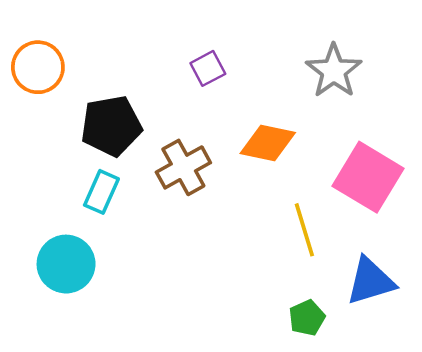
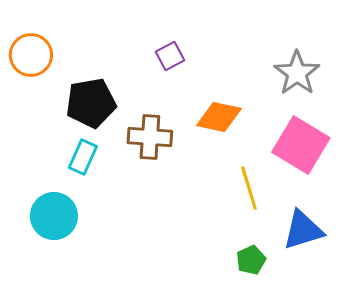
gray star: (334, 71) -> (297, 73), moved
brown cross: (183, 167) -> (150, 137), turned 33

